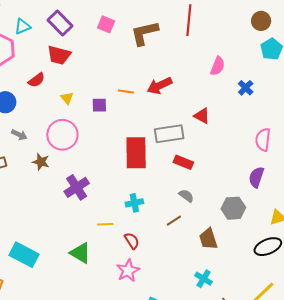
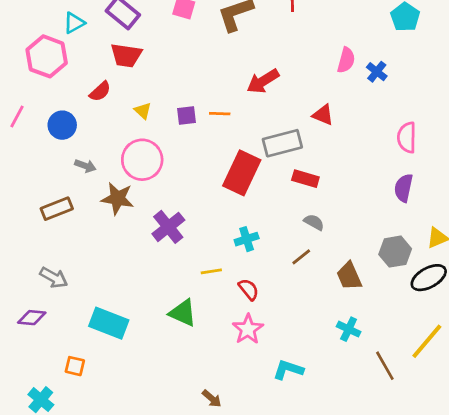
pink semicircle: (218, 66) -> (346, 60), moved
orange line: (126, 92) -> (220, 114), moved
red rectangle: (136, 153) -> (242, 173), turned 32
brown star: (41, 162) -> (118, 198), size x1.4
gray hexagon: (233, 208) -> (395, 252), moved

